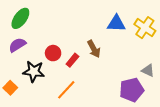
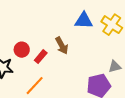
gray triangle: (148, 70) -> (115, 67), turned -40

